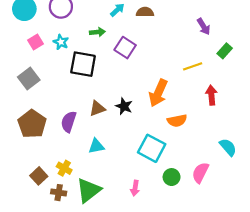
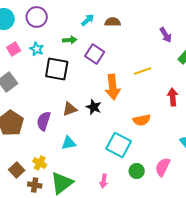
yellow line: (193, 66) -> (143, 71), moved
orange arrow: (158, 93) -> (113, 87), moved, turned -30

